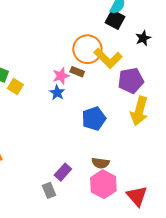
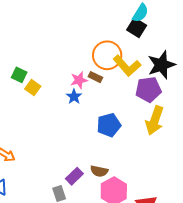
black star: (143, 38) -> (161, 65), moved, size x1.8
brown semicircle: (100, 163) -> (99, 171), moved

